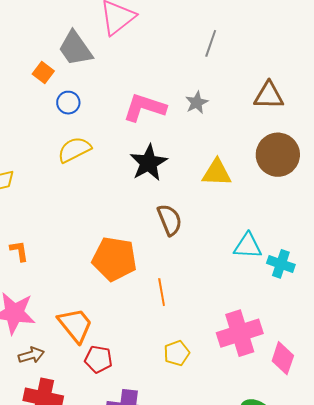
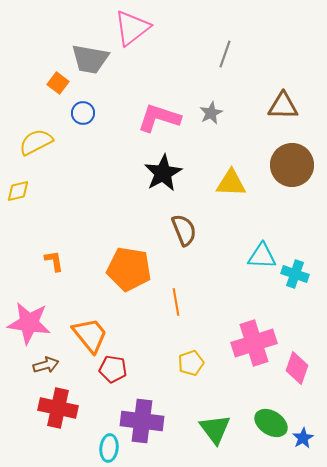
gray trapezoid: (75, 48) -> (90, 59), turned -45
yellow semicircle: (74, 150) -> (36, 142), moved
orange L-shape: (19, 251) -> (54, 261), moved

